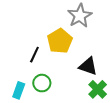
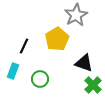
black line: (34, 55) -> (24, 46), moved
cyan rectangle: (19, 90) -> (13, 71), moved

